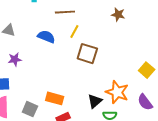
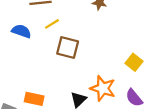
yellow line: (74, 32) -> (52, 24), turned 32

